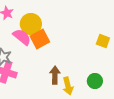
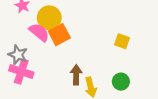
yellow square: (103, 41) -> (122, 41), moved

